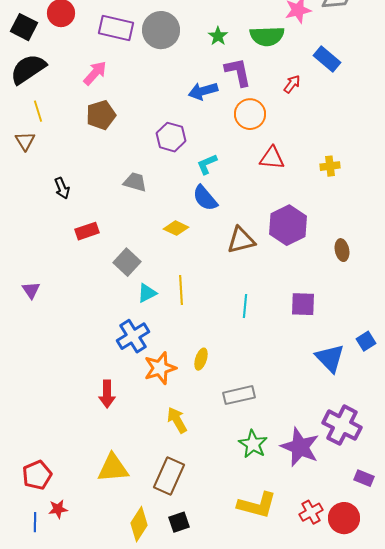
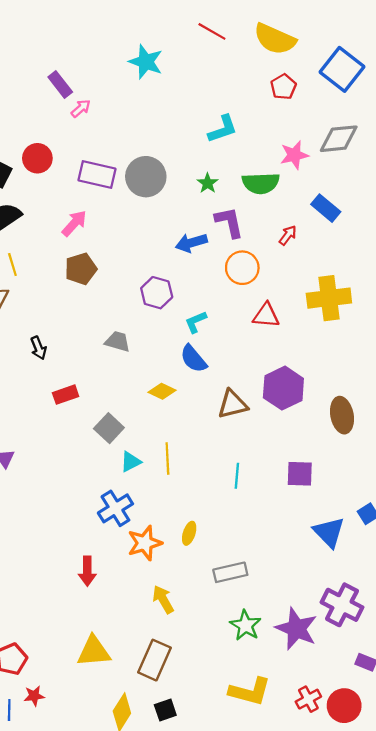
yellow cross: (330, 166) -> (329, 298), moved, size x2.0
brown ellipse: (342, 250) -> (342, 415), size x1.5

